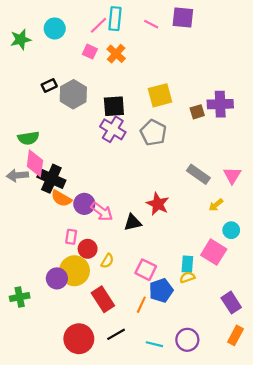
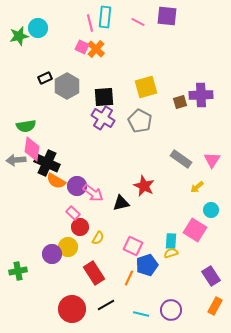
pink line: (99, 25) -> (90, 23), turned -60
cyan circle: (55, 28) -> (38, 28), moved
orange cross: (116, 54) -> (96, 49), moved
pink rectangle: (71, 237) -> (73, 213), moved, turned -56
yellow circle: (74, 271) -> (68, 247), size x0.7

